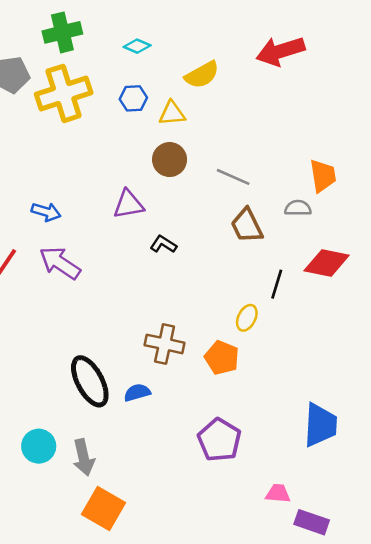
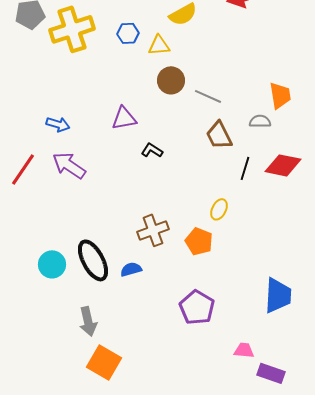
brown circle: (170, 160) -> (171, 80), moved
black line: (277, 284) -> (245, 168), moved
brown cross: (165, 344) -> (153, 230), turned -32
cyan circle: (39, 446) -> (52, 264), moved

